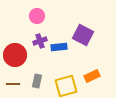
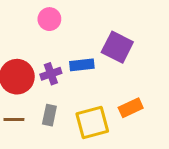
purple cross: (40, 41) -> (51, 74), moved

